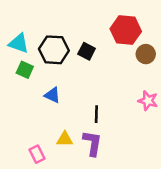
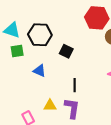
black square: (87, 51) -> (66, 51), moved
green square: (25, 70) -> (17, 51), turned -32

